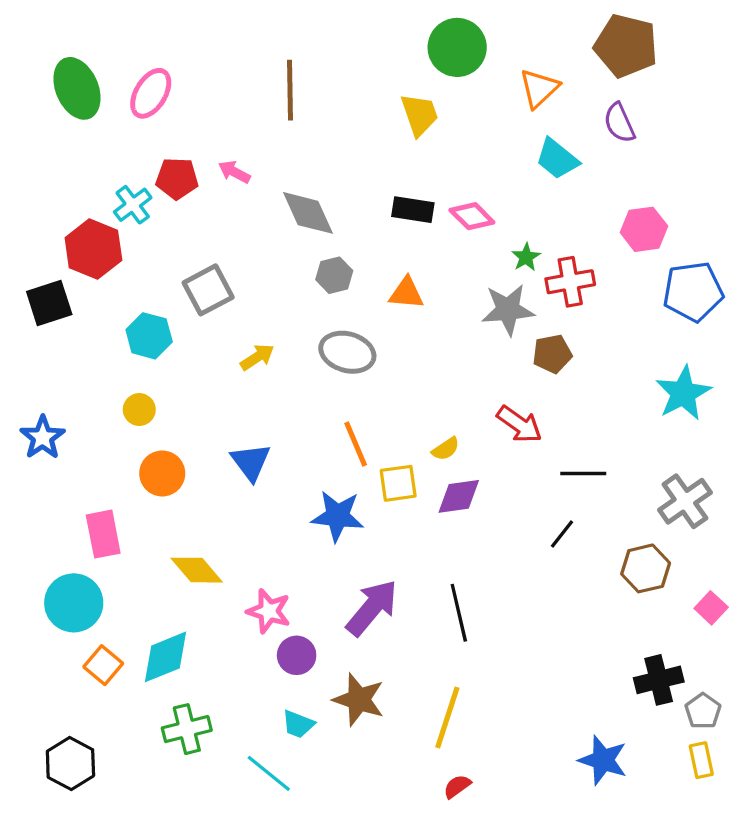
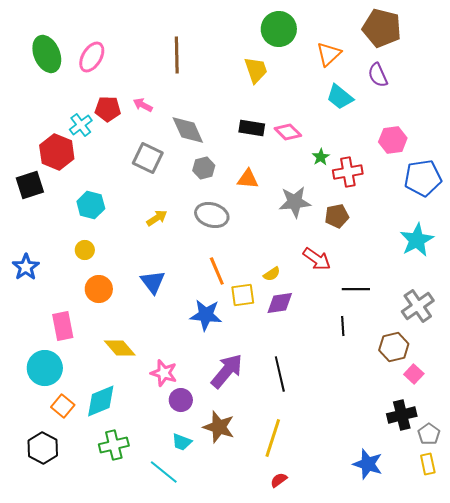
gray square: (208, 290) -> (148, 158), moved, turned -36
gray star: (508, 310) -> (295, 202), moved
black line: (562, 534) -> (343, 326), turned -42
pink square: (711, 608) -> (414, 374), moved
black hexagon: (70, 763) -> (43, 448), moved

